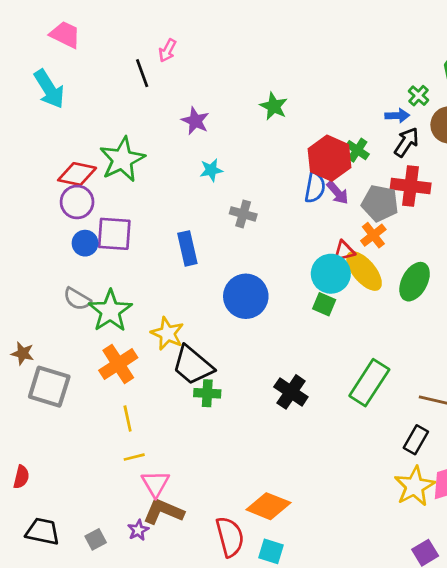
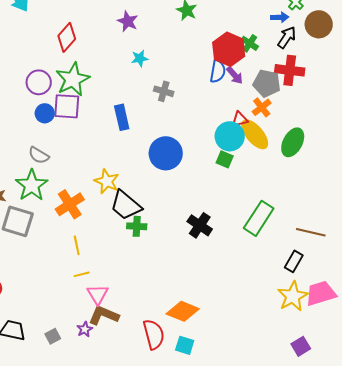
green star: (122, 159) -> (73, 79), moved
red diamond: (77, 174) -> (67, 37), moved, turned -60
green star: (110, 311) -> (32, 185), moved

